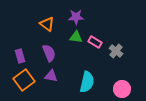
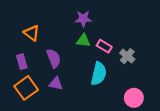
orange triangle: (47, 24) -> (32, 33), moved
cyan semicircle: (87, 82) -> (99, 74), moved

